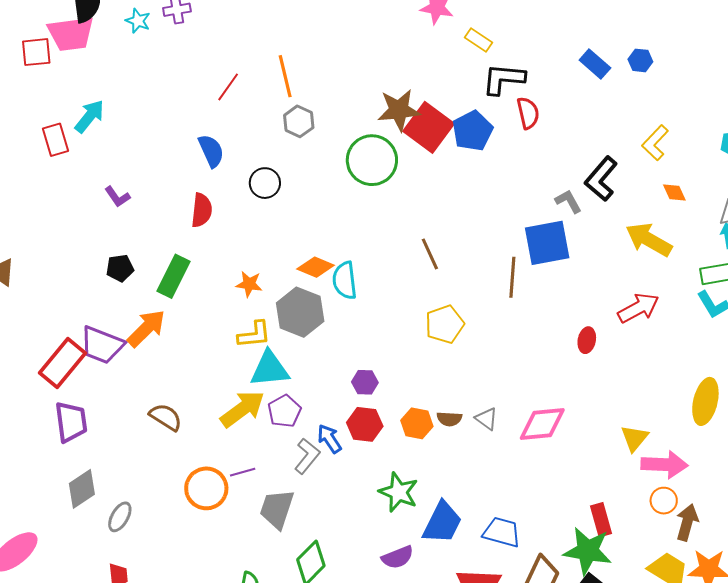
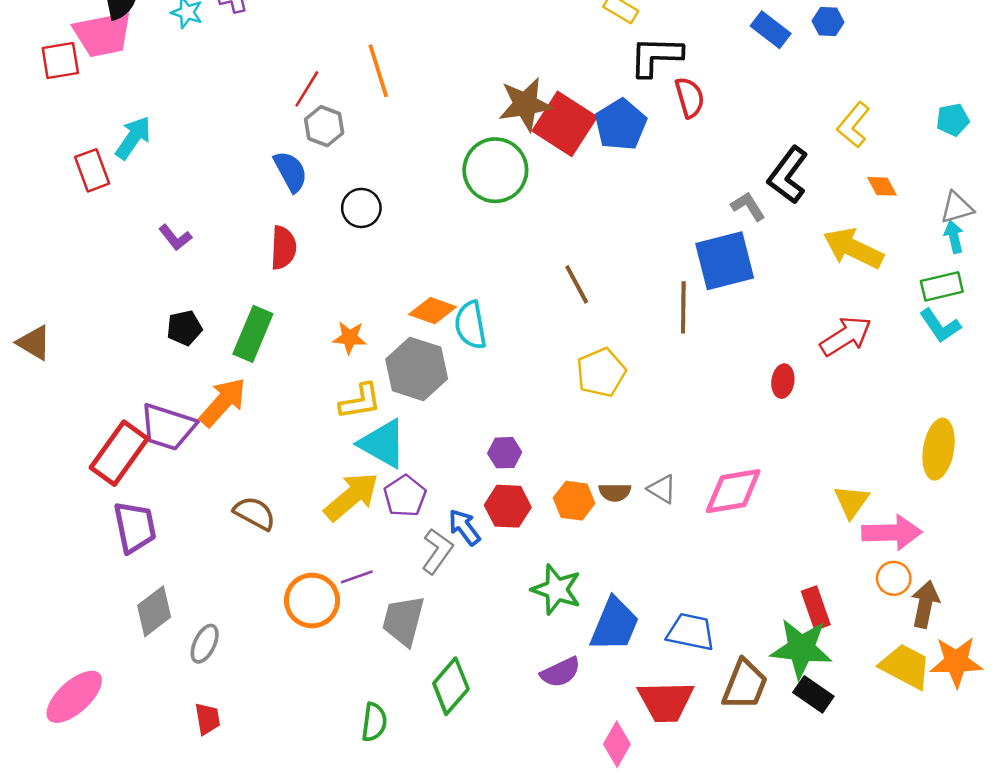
gray hexagon: (299, 121) -> (324, 126), moved
cyan triangle: (270, 369) -> (383, 444), turned 39

